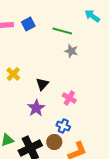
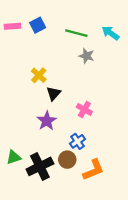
cyan arrow: (92, 16) -> (111, 33), moved
yellow cross: (13, 74) -> (39, 75), moved
blue cross: (63, 126) -> (77, 141), turned 32

